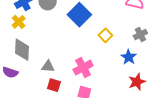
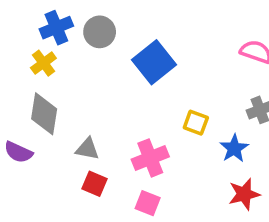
yellow square: (105, 35) -> (196, 123), moved, turned -32

